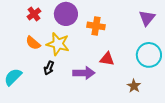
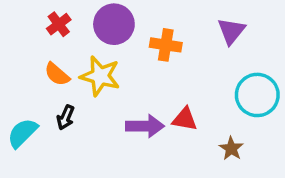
purple triangle: (147, 18) -> (231, 31), moved
red triangle: (107, 59) -> (185, 119), moved
black arrow: (49, 68) -> (66, 117), moved

